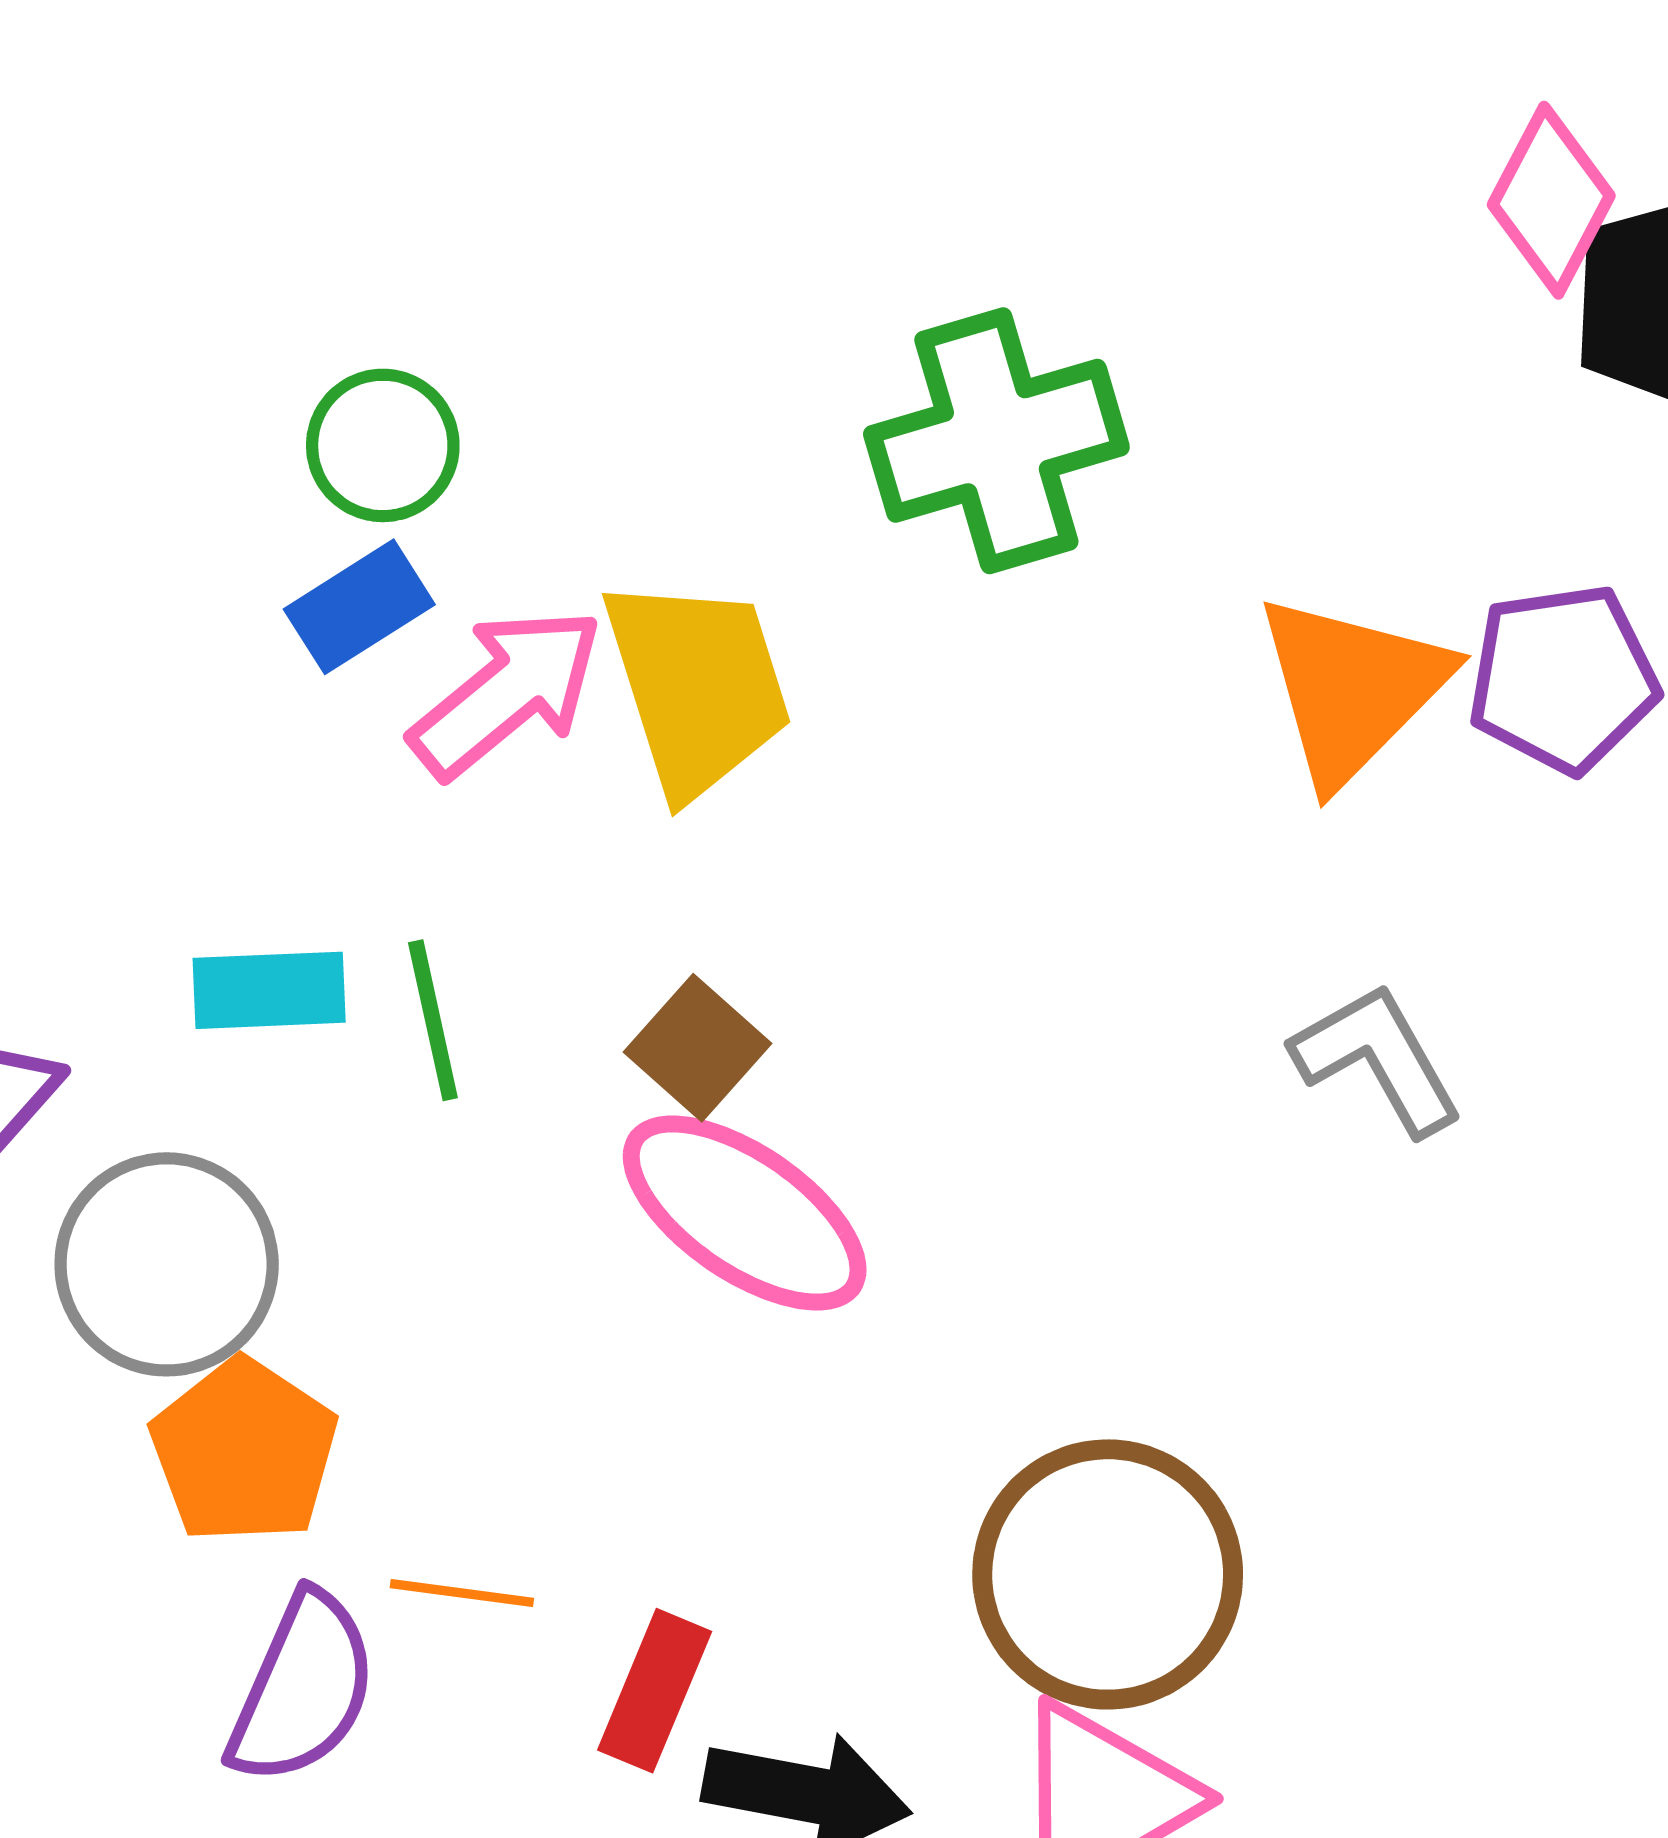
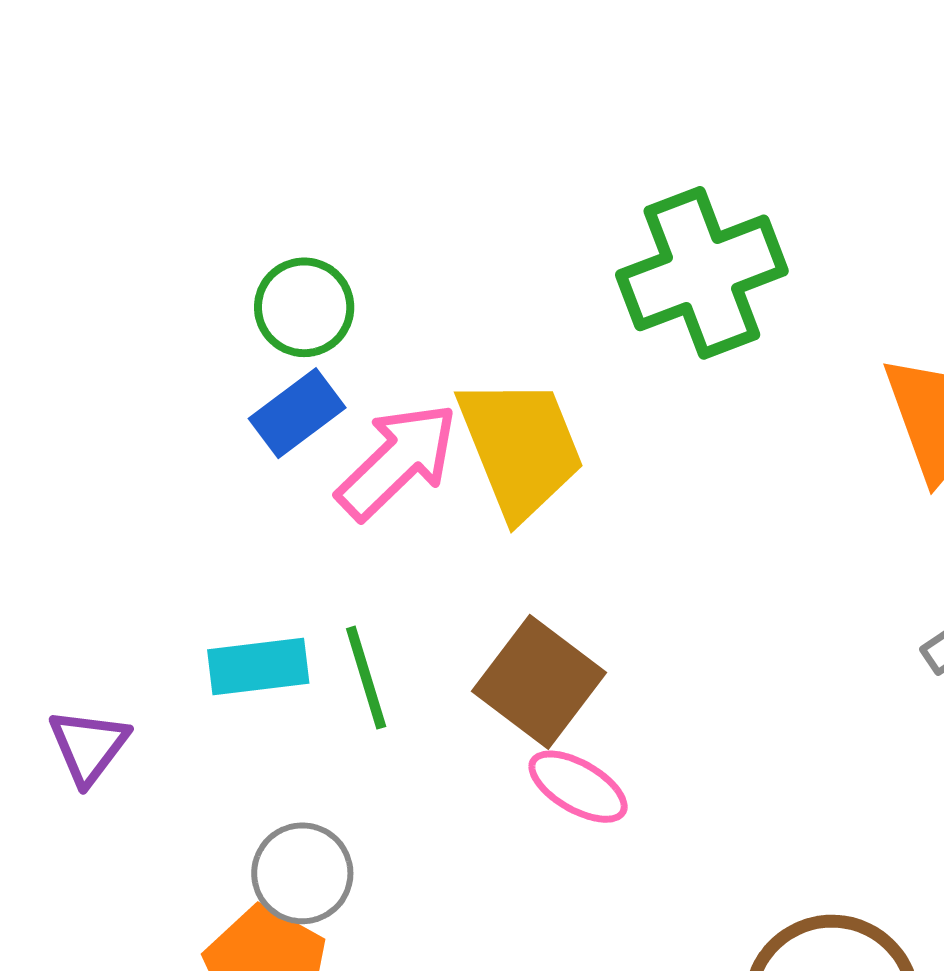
brown square: (697, 1048) -> (539, 682), size x1.4
pink ellipse: (745, 1213) -> (578, 787), size x0.6
gray circle: (167, 1264) -> (302, 873), moved, size x0.7

